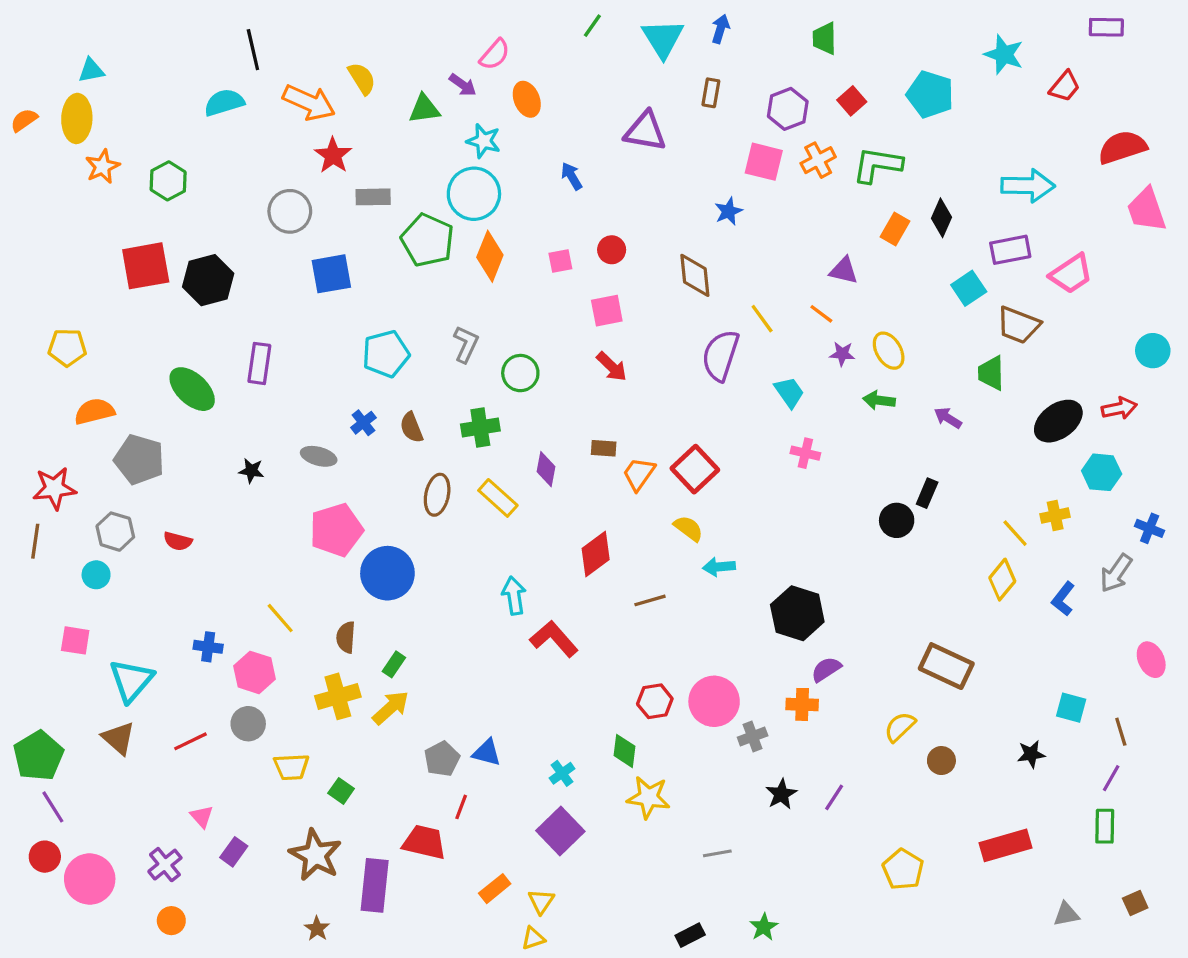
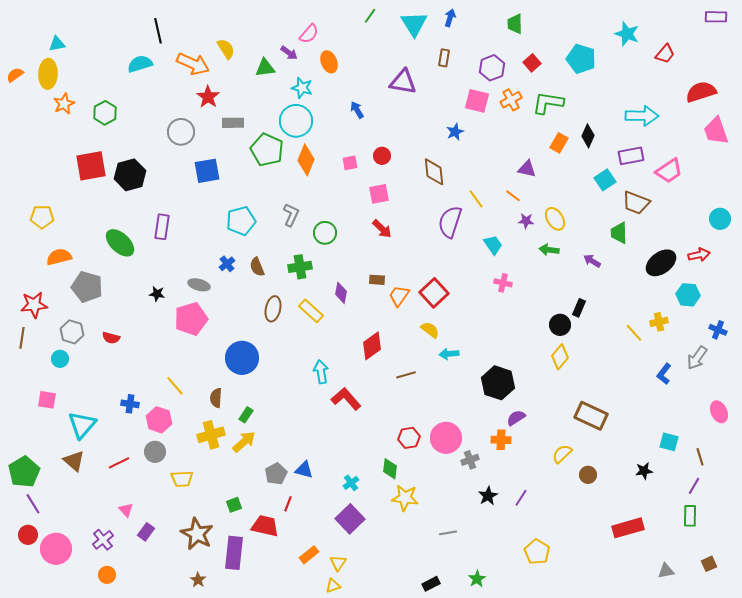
purple rectangle: (1106, 27) -> (716, 17), moved
pink pentagon: (336, 530) -> (191, 319), moved
yellow diamond: (1002, 580) -> (560, 357), moved
green square: (341, 791) -> (234, 505), moved, turned 35
yellow pentagon: (903, 869) -> (537, 552), moved

